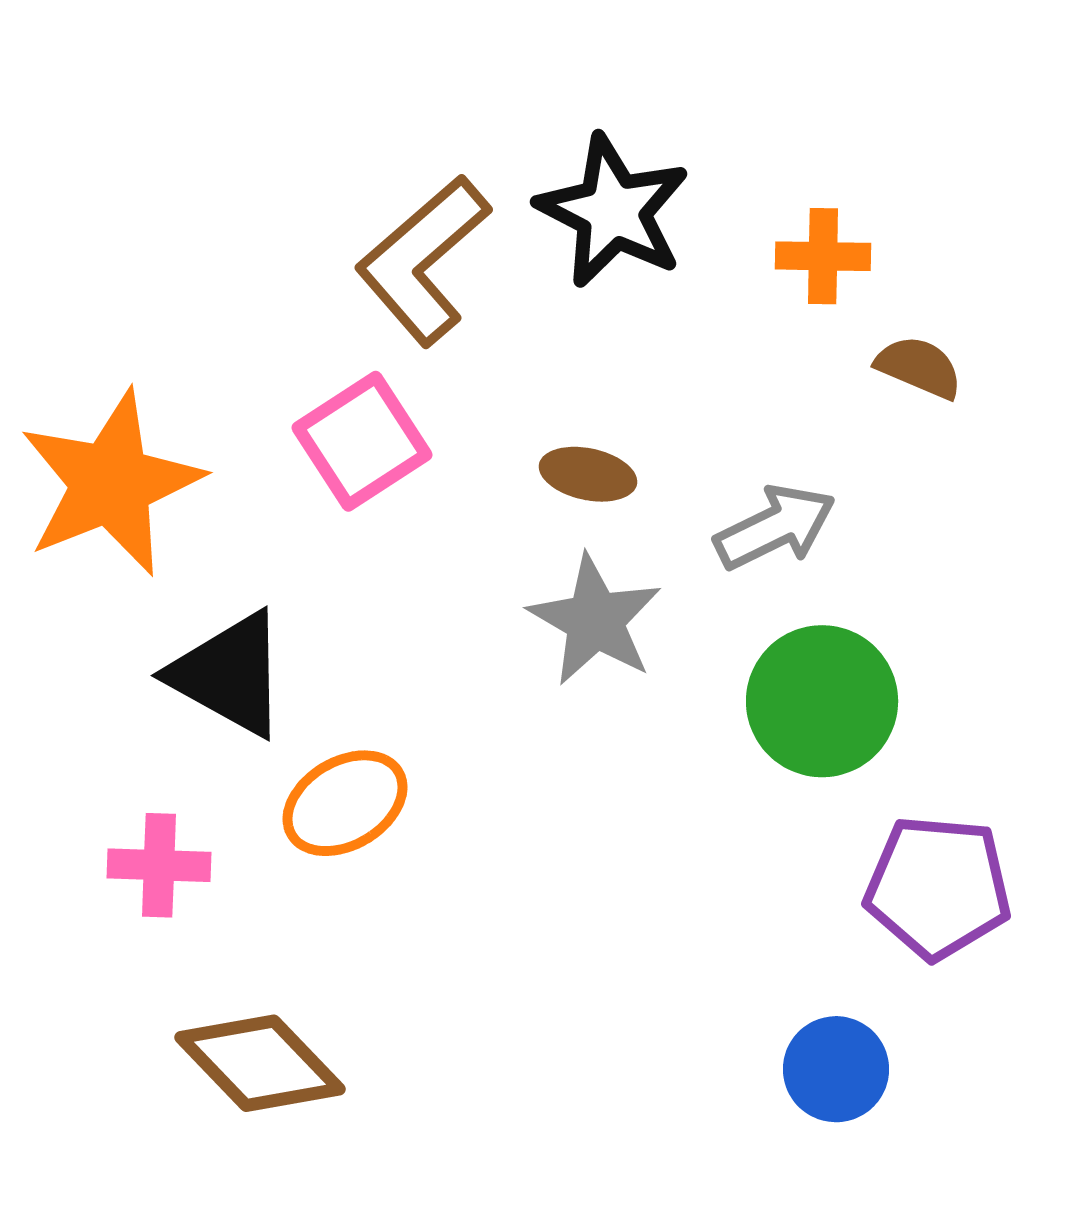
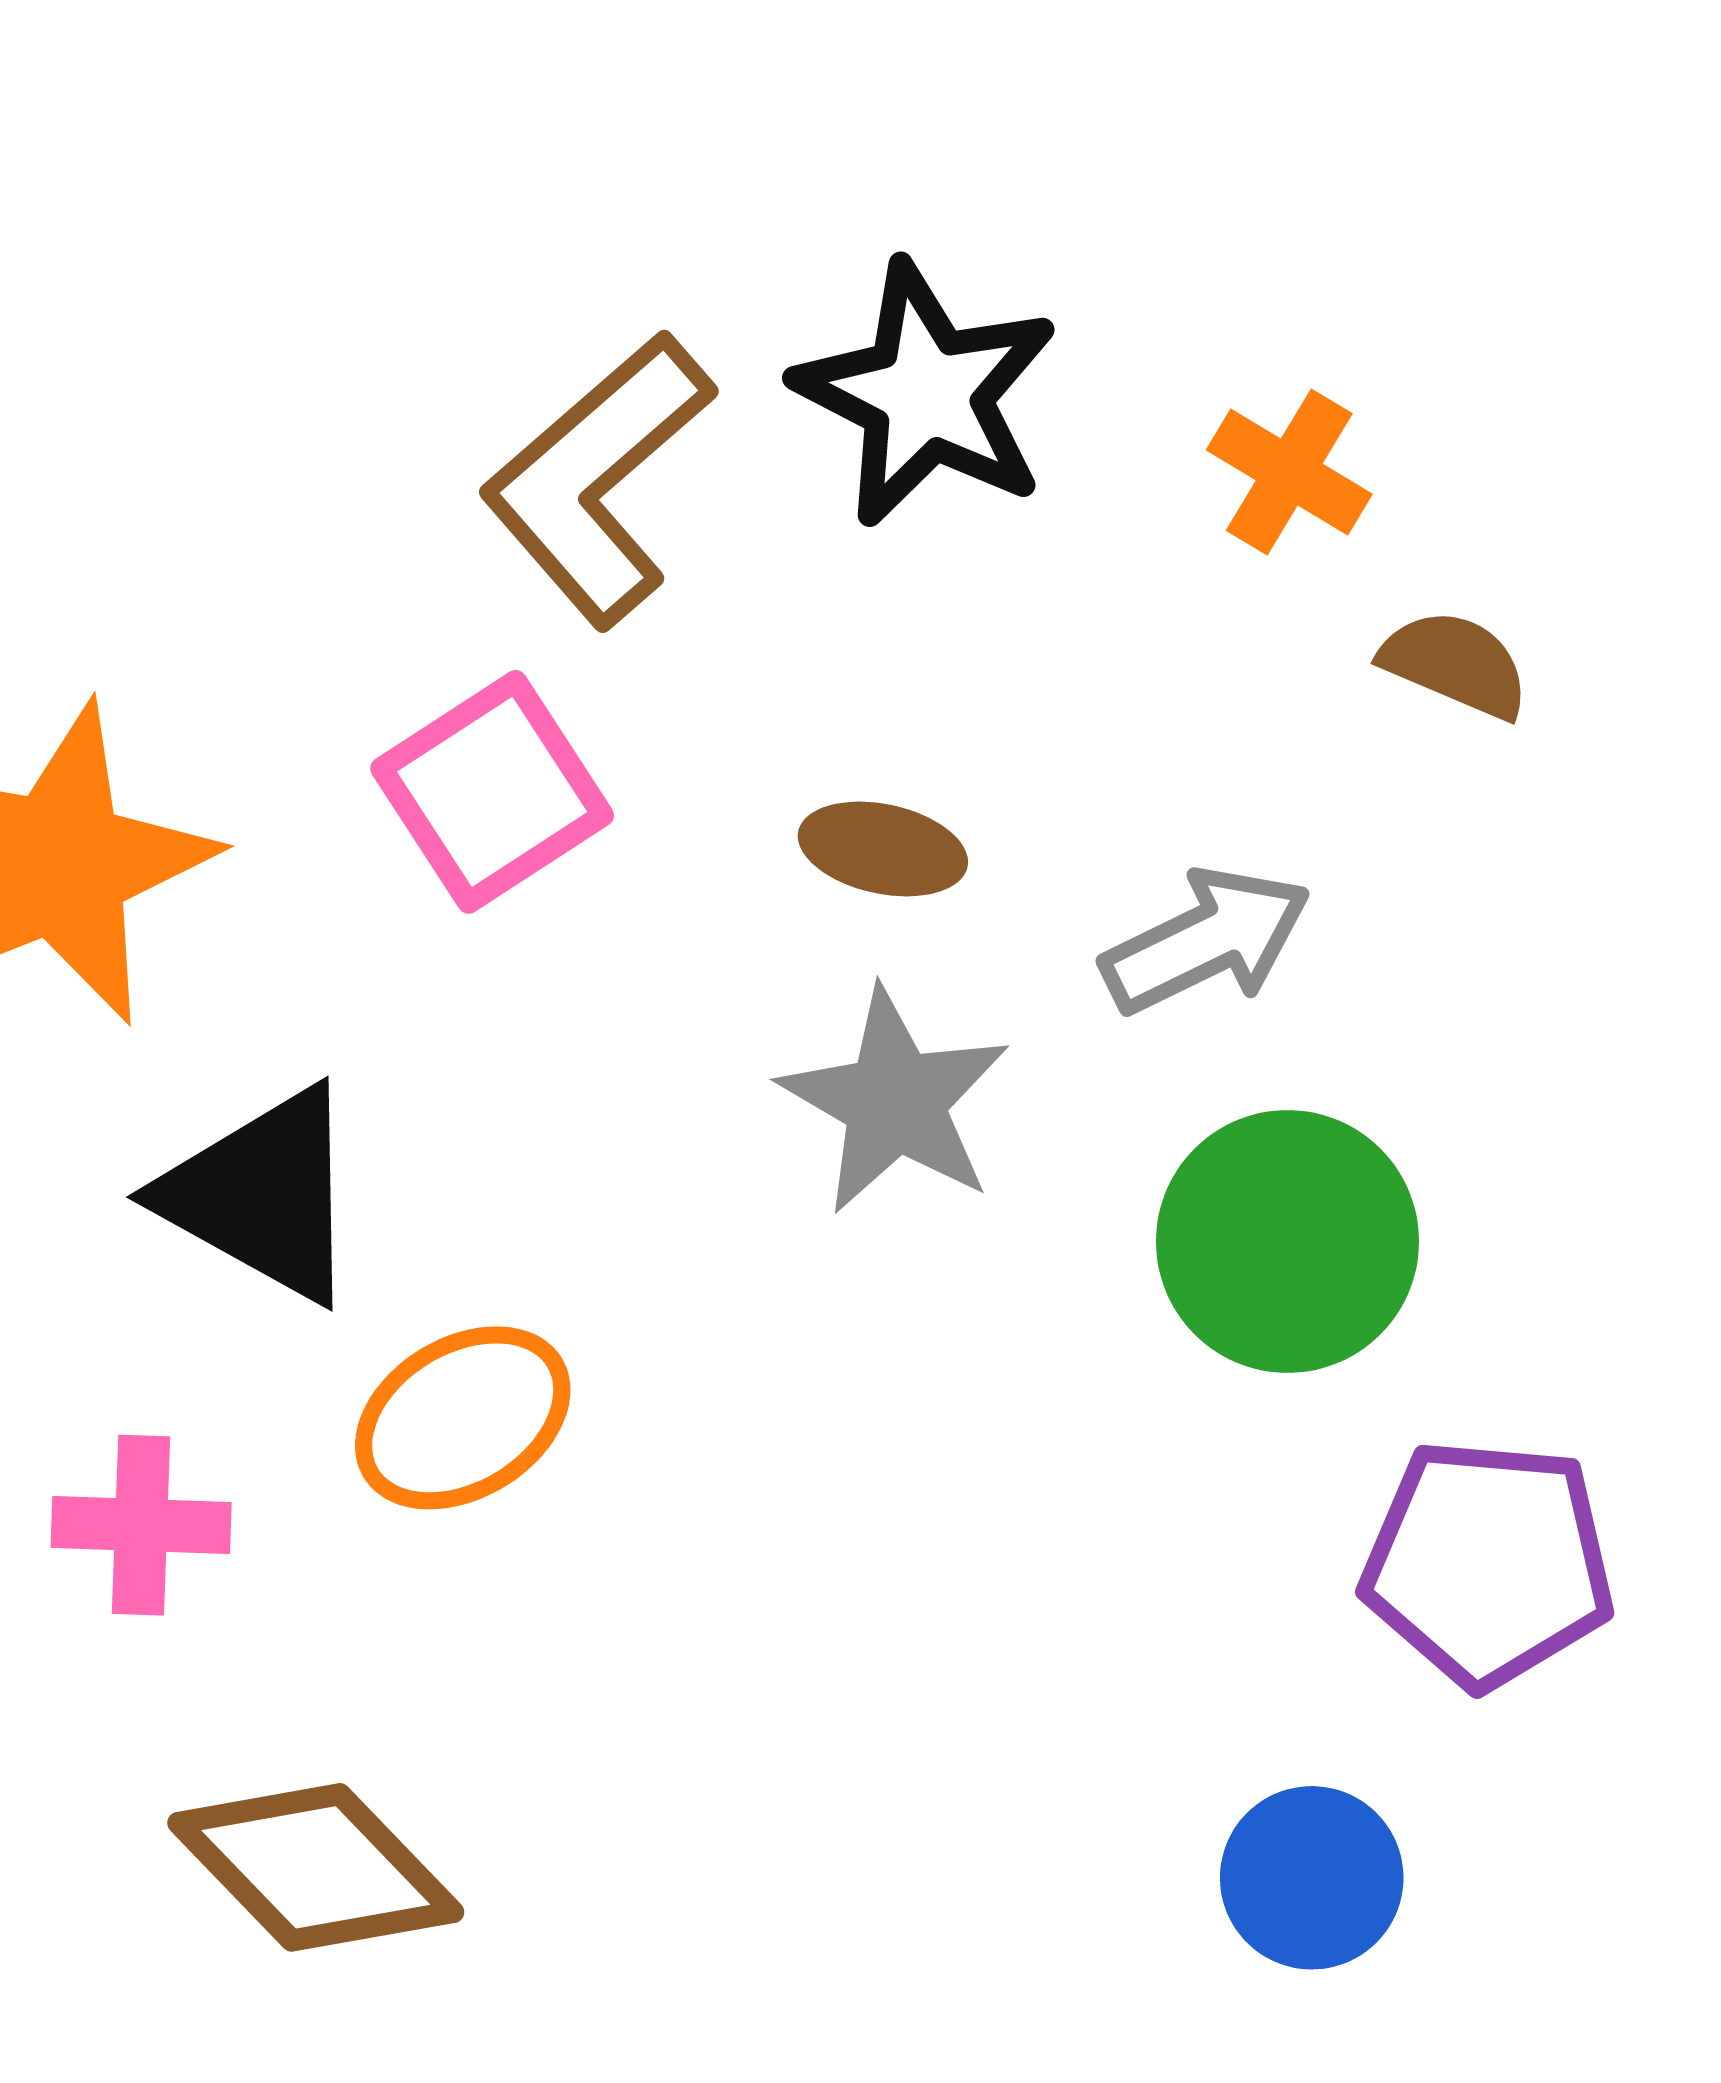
orange cross: (823, 256) -> (1289, 472), turned 30

